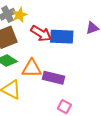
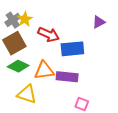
blue rectangle: (62, 37) -> (72, 49), moved

